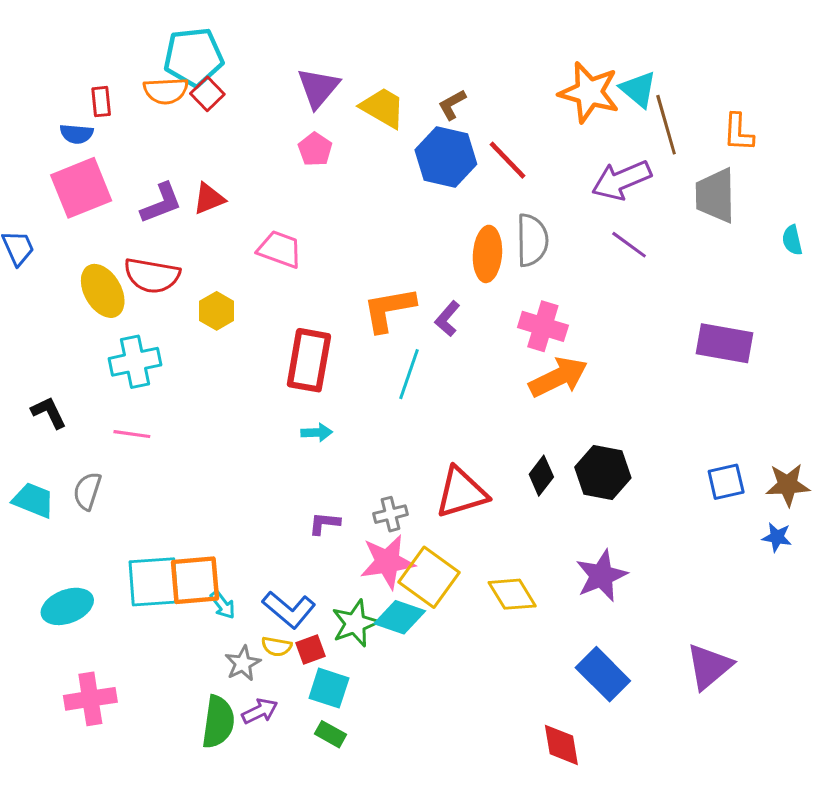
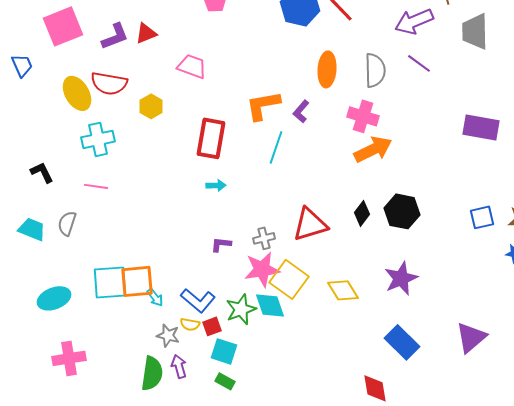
gray semicircle: (532, 240) -> (375, 70), moved
cyan diamond: (400, 617) -> (270, 305), turned 52
gray star: (243, 663) -> (168, 335), turned -30
purple arrow: (260, 711) -> (179, 366), turned -80

